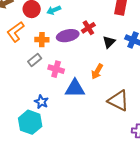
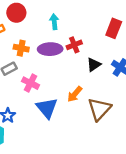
cyan arrow: (54, 10) -> (54, 22), moved, turned 96
blue triangle: (75, 88) -> (47, 108), turned 40
brown triangle: (118, 101) -> (99, 109), moved, turned 35

